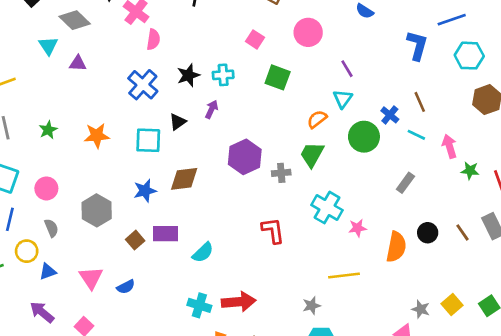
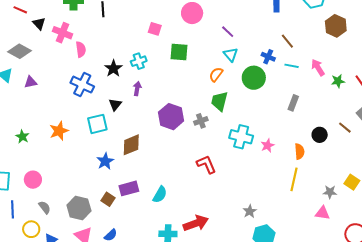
gray hexagon: (97, 210) -> (79, 208), moved
orange semicircle: (396, 247) -> (300, 151), size x0.7
yellow line: (344, 275) -> (294, 179), moved, turned -55

